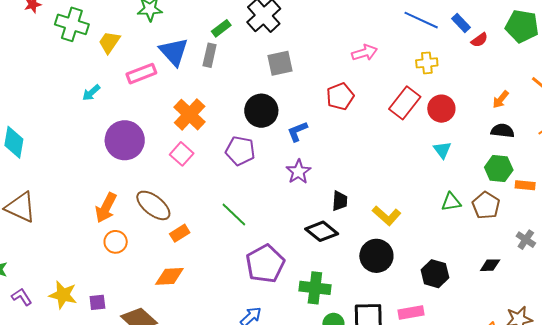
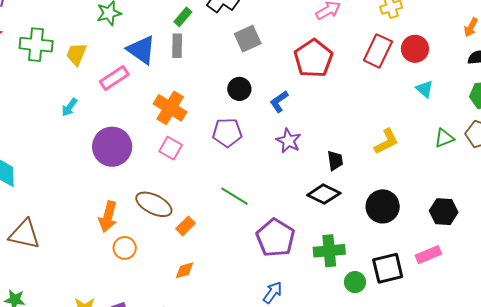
red pentagon: (340, 96) -> (313, 58), size x1.4
black circle: (261, 111) -> (239, 89), size x0.7
yellow L-shape: (386, 216) -> (386, 142), moved, turned -56
orange diamond: (169, 276) -> (185, 270), size x0.7

